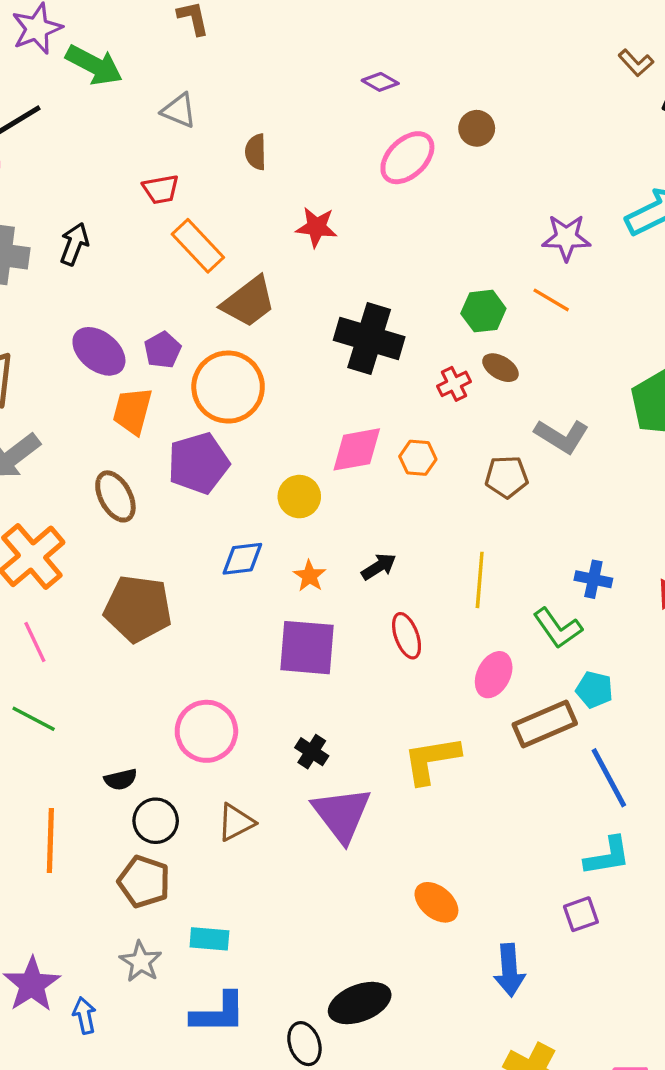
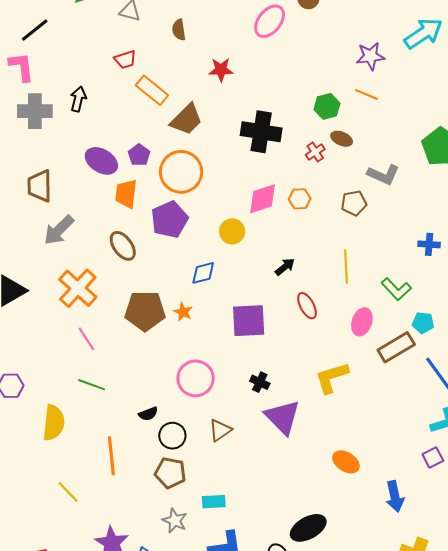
orange star: (309, 576) -> (183, 312), moved
blue cross: (593, 579) -> (429, 244), moved

